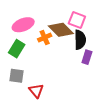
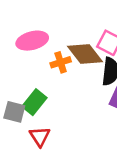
green rectangle: (17, 49) -> (34, 102), moved

